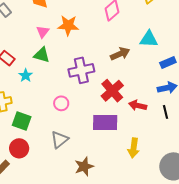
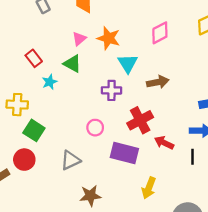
cyan triangle: (149, 39) -> (128, 63), moved, turned 42
purple cross: (81, 70) -> (112, 90), size x0.7
pink circle: (61, 103) -> (95, 128), moved

